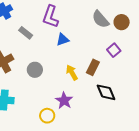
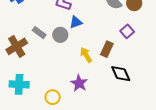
gray rectangle: (26, 33) -> (39, 33), moved
gray circle: (35, 70) -> (60, 35), moved
yellow circle: (47, 116) -> (53, 97), moved

